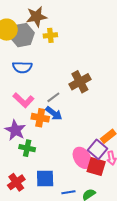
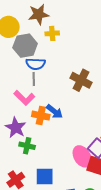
gray hexagon: (22, 35) -> (25, 46), moved
blue semicircle: (22, 67) -> (36, 64), moved
brown cross: (80, 82) -> (81, 80), turned -35
gray line: (53, 97) -> (34, 79), moved, turned -56

